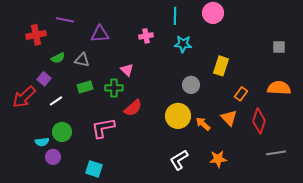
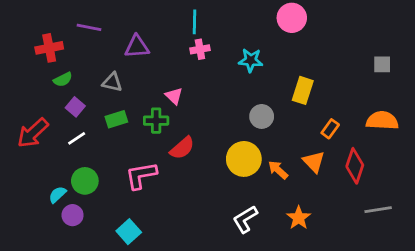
cyan line: (175, 16) -> (194, 22), moved
green semicircle: (58, 58) -> (63, 79), moved
purple square: (44, 79) -> (75, 107), moved
cyan semicircle: (42, 142) -> (57, 195), turned 144
orange star: (218, 159) -> (299, 218), turned -30
cyan square: (94, 169) -> (129, 232), turned 30

